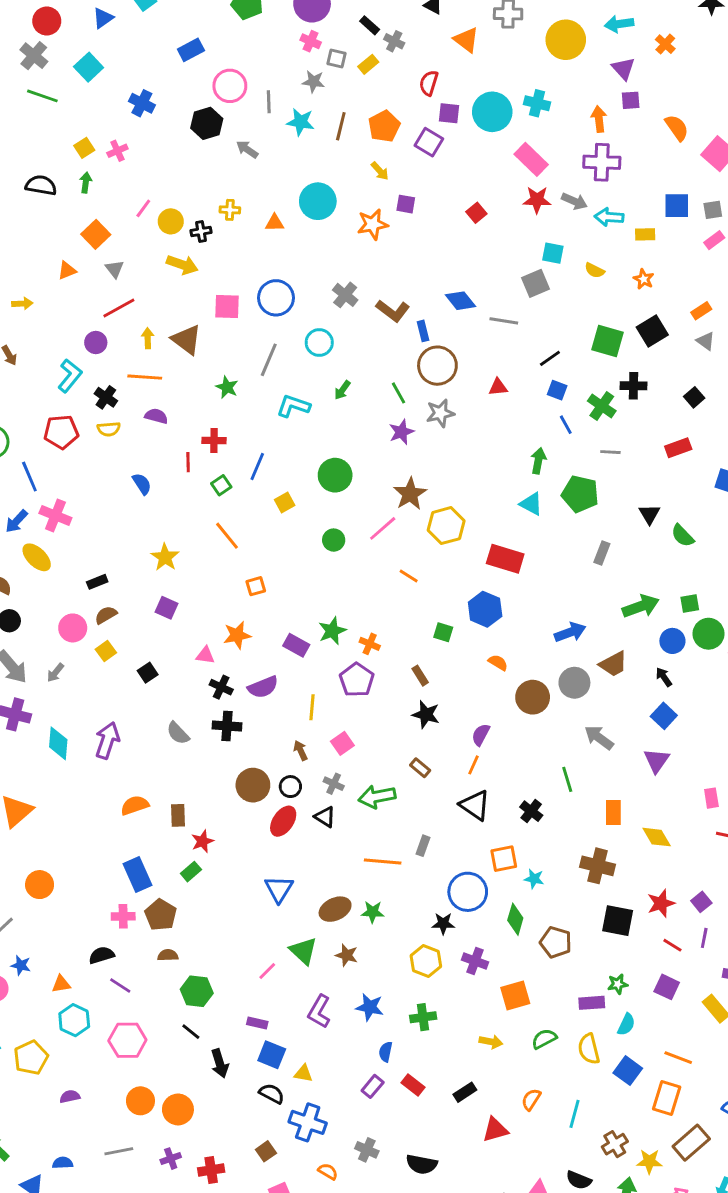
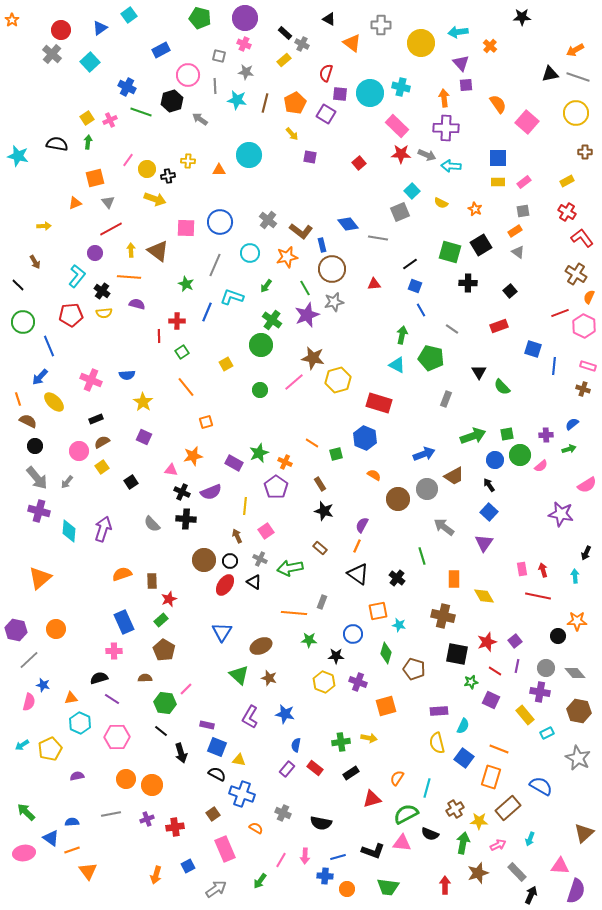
gray square: (337, 58) -> (219, 56), moved
green line: (42, 96) -> (141, 112), moved
gray square: (713, 210) -> (523, 211), moved
orange star: (373, 224) -> (287, 257), moved
orange square: (96, 234) -> (95, 178), turned 30
yellow rectangle: (645, 234) -> (498, 182), moved
cyan square: (553, 253) -> (412, 191), turned 35
green cross: (602, 406) -> (272, 320), moved
purple star: (401, 432) -> (307, 315), size x1.4
gray line: (610, 452) -> (452, 329), turned 32
blue line: (257, 466) -> (207, 312), moved
blue semicircle: (142, 484) -> (127, 375), moved, turned 119
brown star: (410, 494) -> (313, 358), turned -30
pink cross: (55, 516) -> (91, 380), moved
orange line: (409, 576) -> (312, 443), moved
green square: (443, 632) -> (336, 454), turned -32
blue circle: (468, 892) -> (353, 634), size x0.7
green star: (373, 912) -> (309, 640), moved
brown pentagon: (161, 915) -> (164, 650), moved
pink line: (267, 971) -> (186, 689), moved
green star: (618, 984) -> (471, 682), moved
green cross: (423, 1017) -> (341, 742), moved
green semicircle: (544, 1039) -> (406, 814), moved, size x1.4

